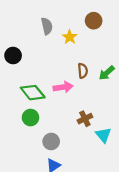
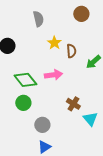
yellow star: (70, 37) -> (54, 43), moved
brown semicircle: (83, 71) -> (71, 51), moved
brown cross: (85, 119) -> (73, 104), turned -32

